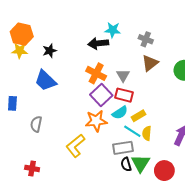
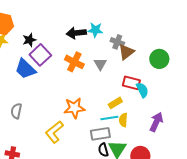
cyan star: (113, 30) -> (95, 30), moved
gray cross: (146, 39) -> (117, 42), moved
purple square: (101, 95) -> (40, 55), moved
red rectangle: (124, 95) -> (131, 83), moved
cyan semicircle: (120, 113) -> (142, 90), moved, turned -84
cyan line: (132, 131) -> (109, 118), turned -42

